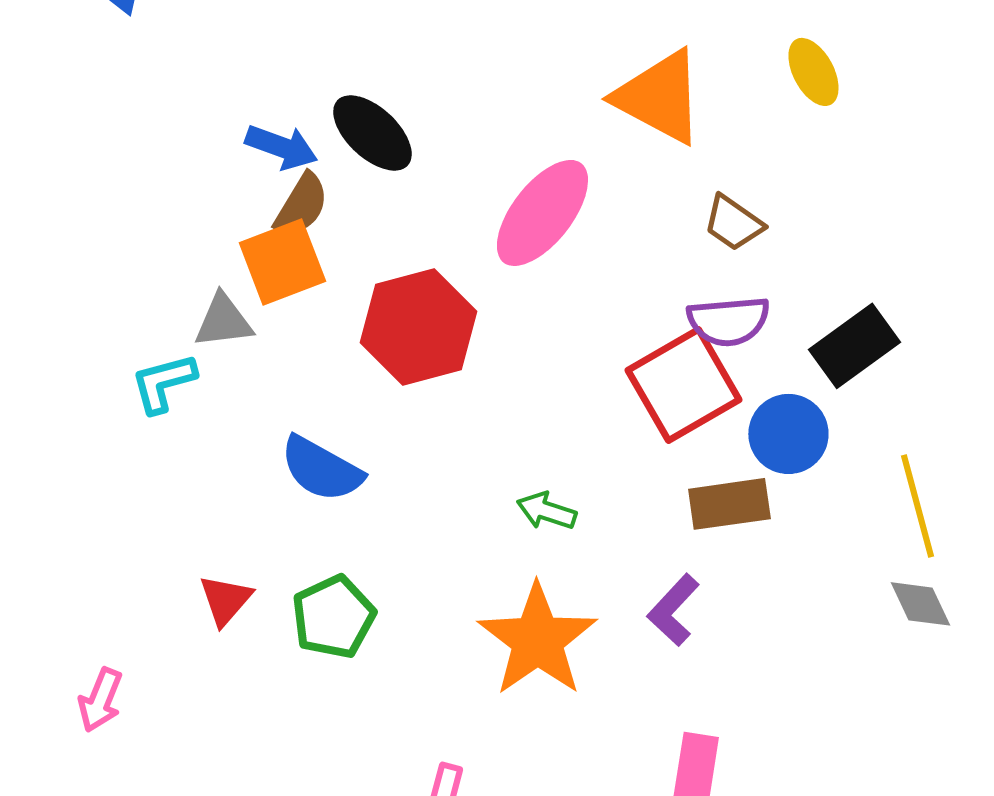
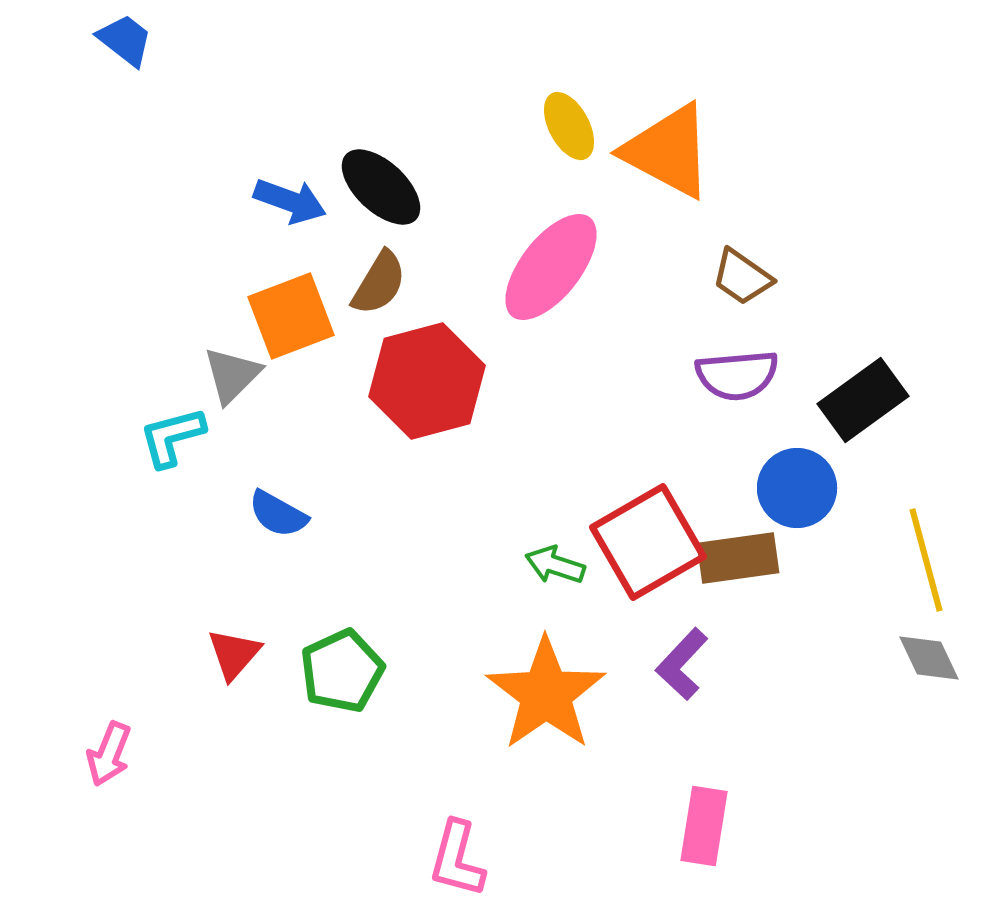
yellow ellipse: (813, 72) -> (569, 126), moved
brown semicircle: (301, 205) -> (379, 283), moved
gray triangle: (223, 321) -> (232, 375), turned -38
red square: (683, 385) -> (648, 542), moved
blue semicircle: (321, 469) -> (278, 514), moved, size x0.7

